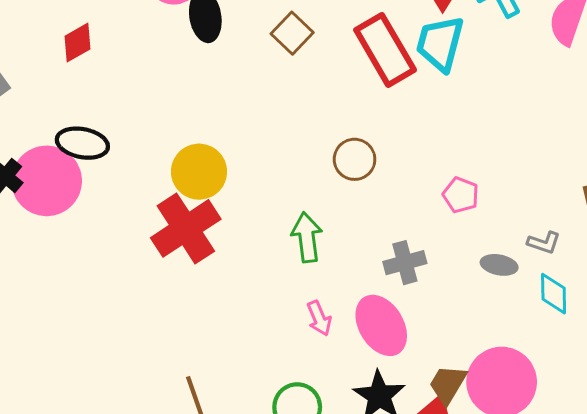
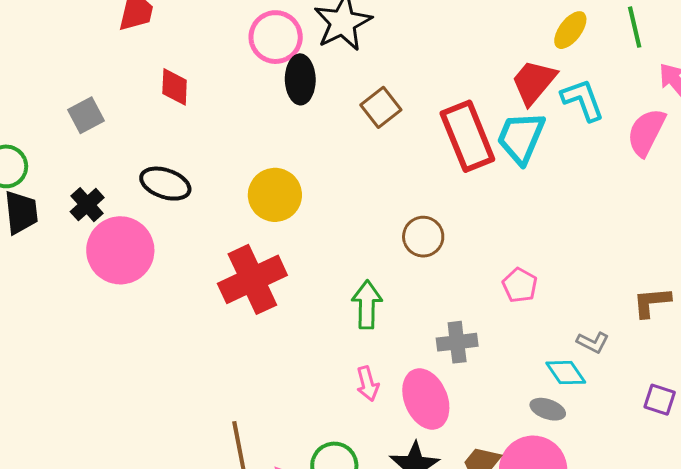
red diamond: (78, 43) -> (175, 87), turned -66
yellow circle: (199, 172) -> (275, 195), moved
pink circle: (47, 181) -> (120, 250), moved
gray ellipse: (499, 265) -> (548, 409), moved
cyan diamond: (554, 294) -> (566, 373), moved, turned -42

